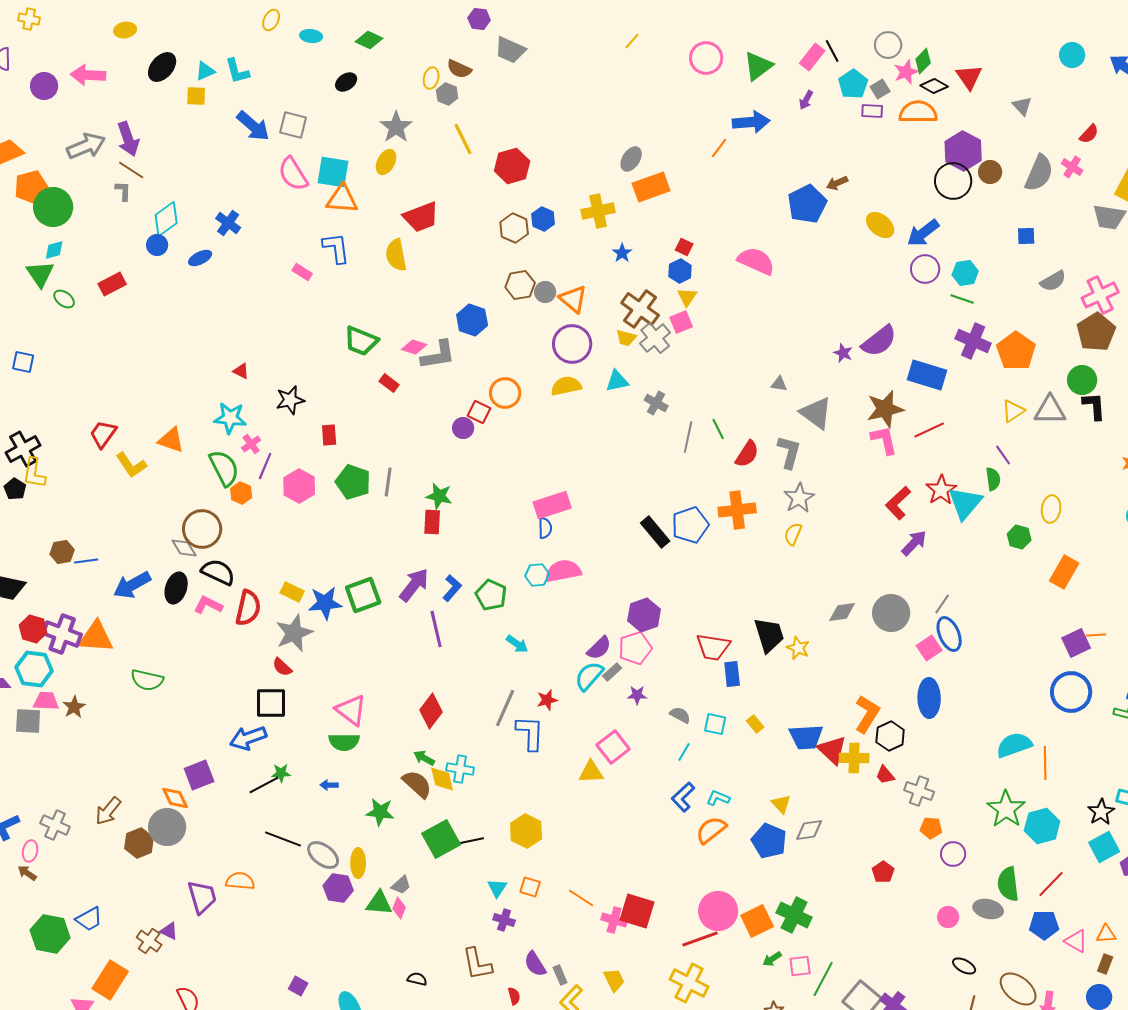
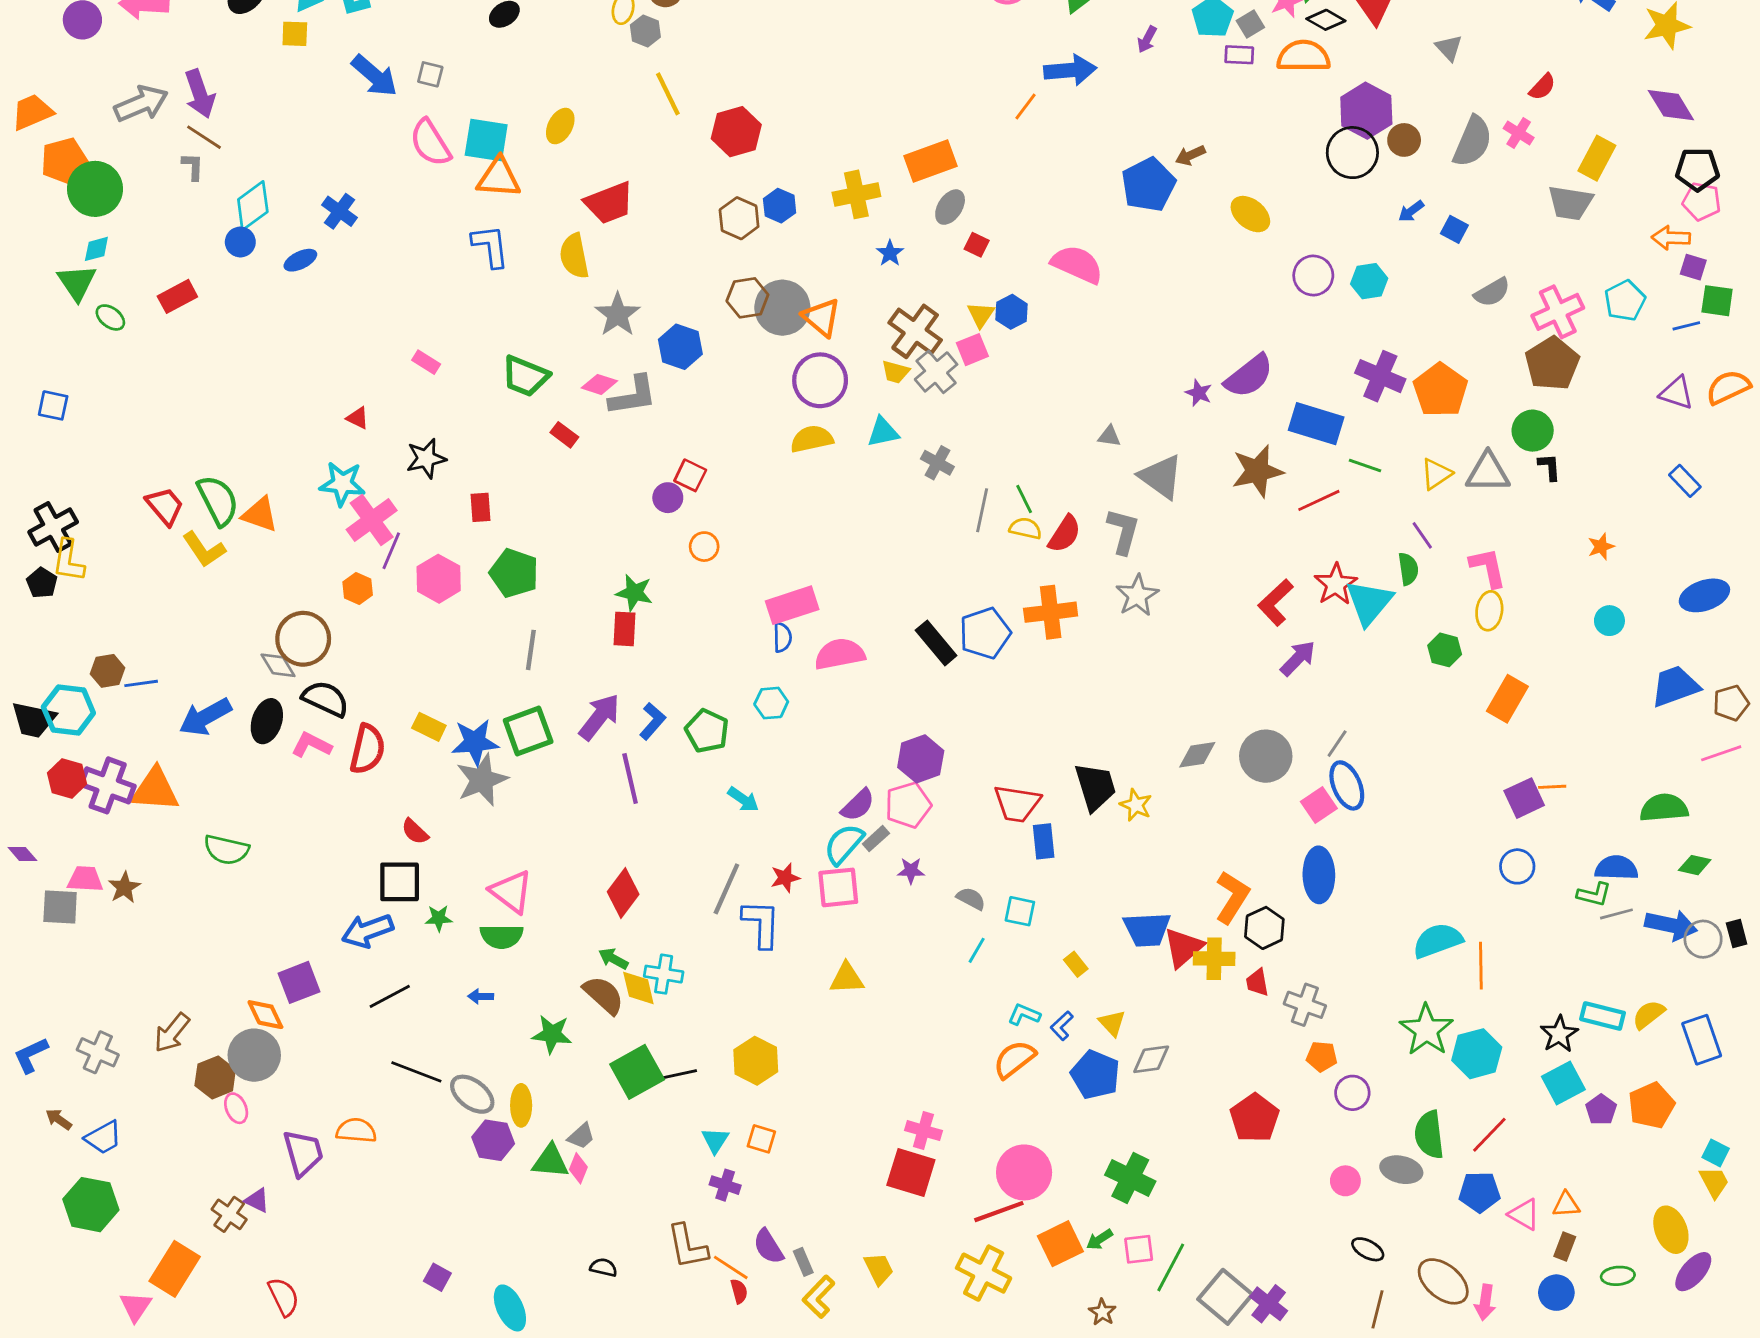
gray square: (293, 125) -> (430, 74), size x0.7
gray star: (396, 127) -> (618, 315), moved
gray ellipse: (631, 159) -> (950, 207), moved
blue arrow: (923, 233) -> (1411, 211), moved, size x0.6
blue square: (1026, 236) -> (1454, 229), turned 30
blue hexagon: (680, 271) -> (1011, 312), moved
pink rectangle: (302, 272) -> (426, 362), moved
gray circle: (545, 292) -> (782, 308), size x1.8
green line: (962, 299) -> (1365, 466), moved
orange circle: (505, 393) -> (704, 547), moved, size x0.7
black L-shape: (1094, 406) -> (1549, 467), size x0.7
red trapezoid: (103, 434) -> (165, 506), turned 104
pink L-shape: (884, 440) -> (1488, 568), moved
pink cross: (251, 444) -> (372, 520), size x1.8
green semicircle: (224, 468) -> (218, 500), moved
gray line: (388, 482) -> (531, 650), moved
yellow semicircle: (793, 534) -> (1025, 528), moved, turned 80
pink semicircle: (563, 571) -> (840, 654), moved
gray star: (294, 633) -> (482, 780), moved
cyan hexagon: (34, 669) -> (68, 710), moved
blue circle: (1071, 692) -> (1517, 866), size x0.6
yellow rectangle: (755, 724) -> (1076, 964), moved
pink square: (613, 747) -> (838, 887), moved, turned 32
red triangle: (832, 750) -> (1183, 948), turned 36
green star: (281, 773) -> (439, 918), moved
red trapezoid: (885, 775) -> (1257, 982), turned 30
blue L-shape: (683, 797) -> (1062, 1026), moved, size x0.7
pink ellipse: (30, 851) -> (236, 1108), moved, turned -35
red pentagon: (883, 872) -> (1255, 1118), size x1.6
orange line: (581, 898) -> (731, 1267), moved
blue trapezoid: (89, 919) -> (103, 1138), moved
pink cross: (614, 920) -> (923, 1131), moved
orange square: (757, 921) -> (1060, 1244), moved

